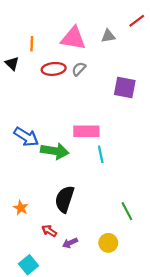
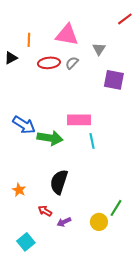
gray triangle: (108, 36) -> (99, 49), moved, turned -48
black triangle: (12, 63) -> (11, 58), turned 48
green line: (127, 211) -> (116, 208), moved, turned 60

